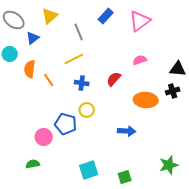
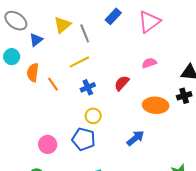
yellow triangle: (50, 16) -> (62, 25), moved
blue cross: (82, 83) -> (88, 87), turned -32
blue pentagon: (66, 124) -> (84, 139), moved
blue arrow: (127, 131) -> (135, 138), turned -42

